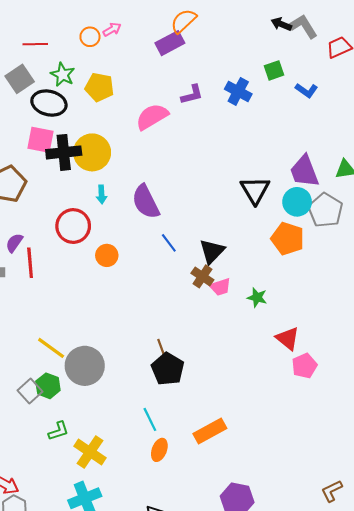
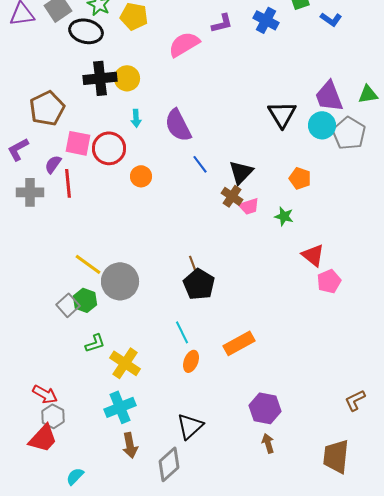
pink square: (41, 140) -> (78, 143), moved
yellow circle: (92, 152) -> (127, 78), size x0.7
orange pentagon: (288, 239) -> (300, 178), moved, size x0.7

